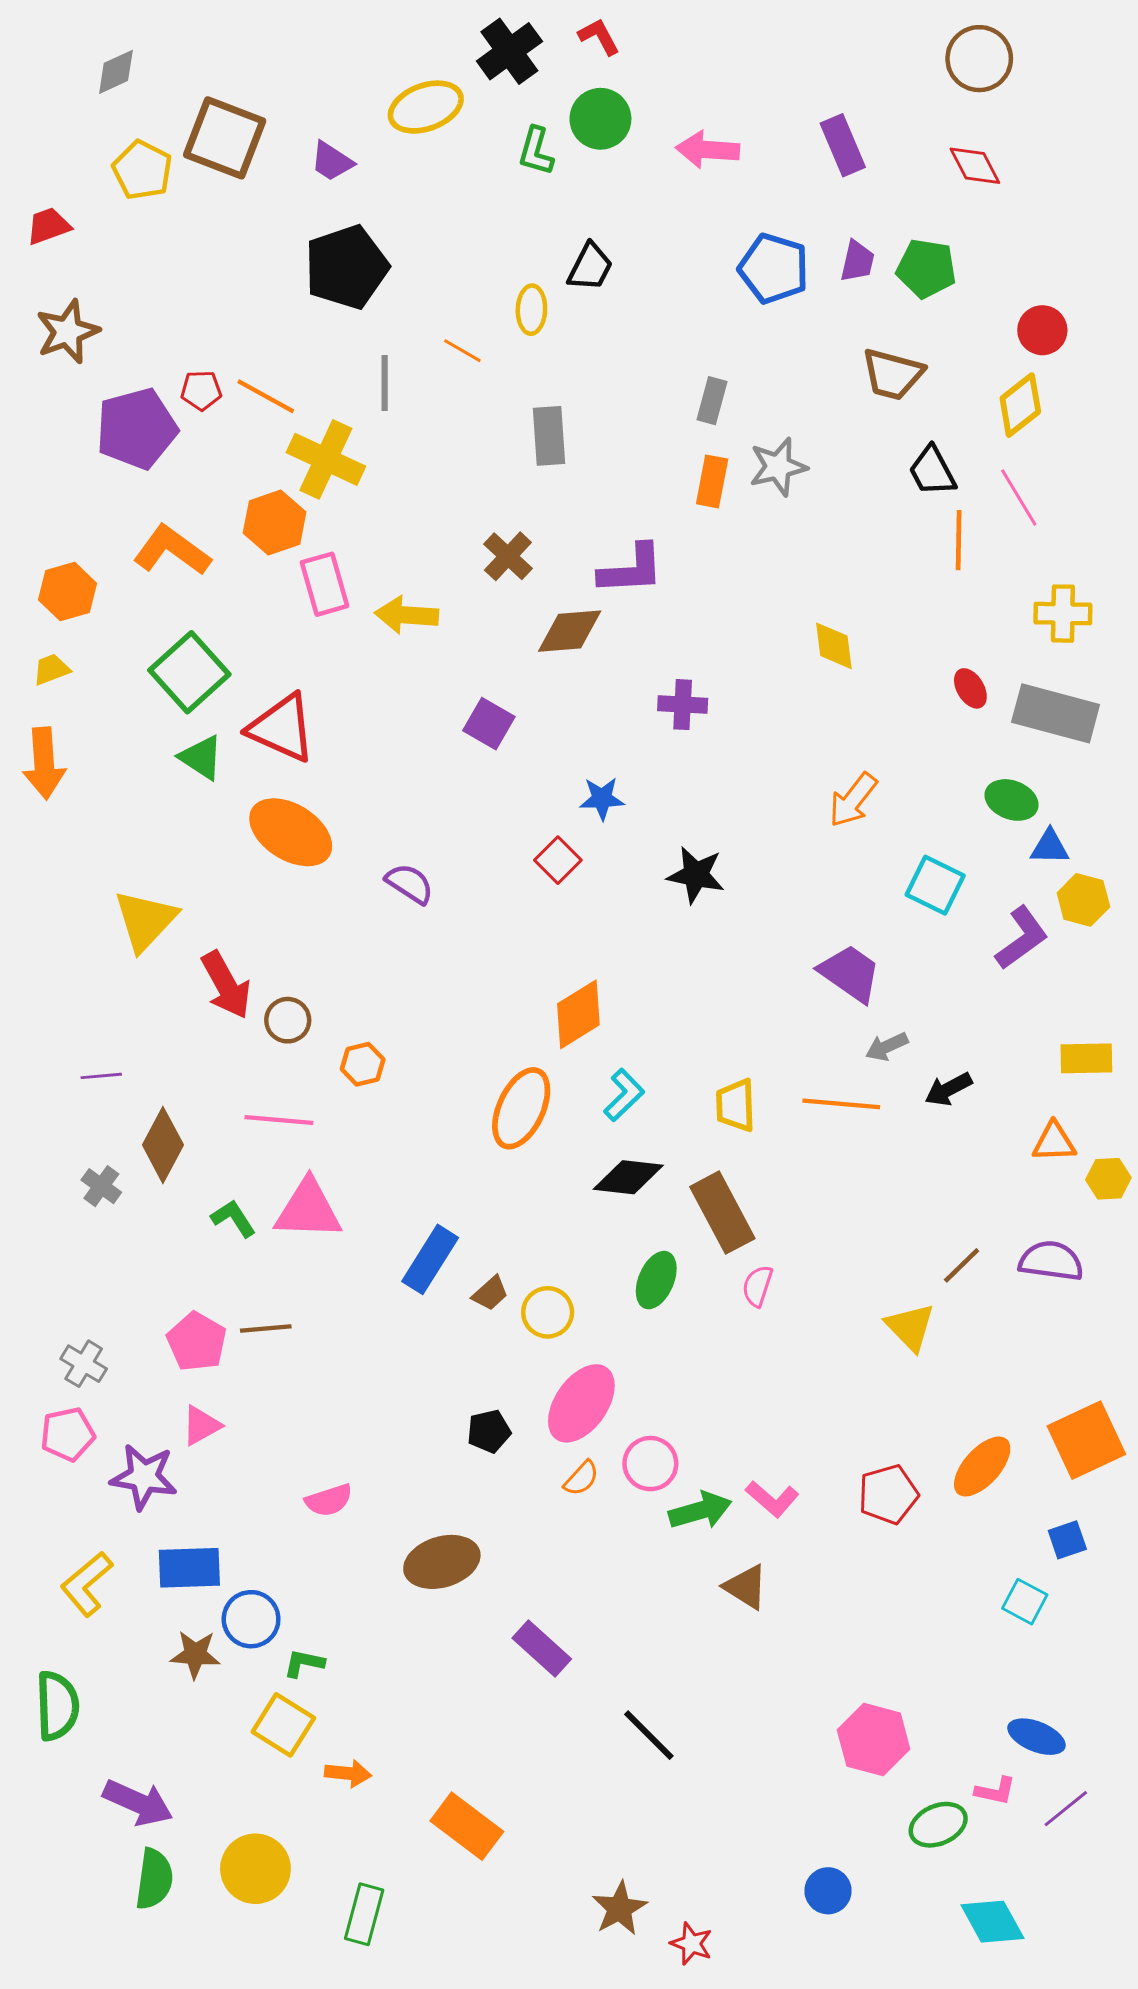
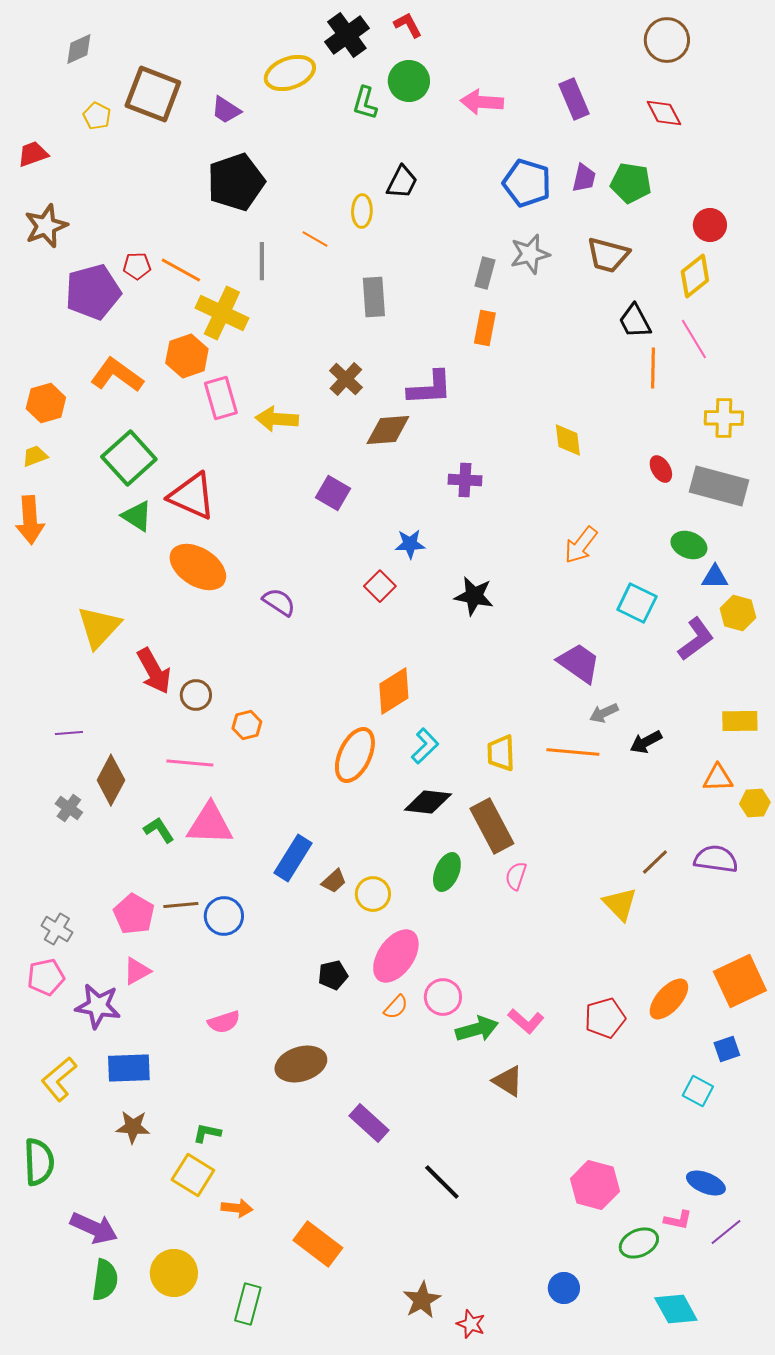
yellow pentagon: (142, 170) -> (97, 116), size x0.7
gray star: (778, 467) -> (530, 254), moved
blue circle: (251, 1619) -> (224, 916), moved

